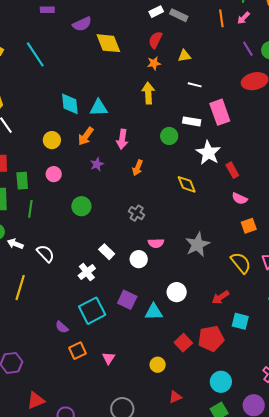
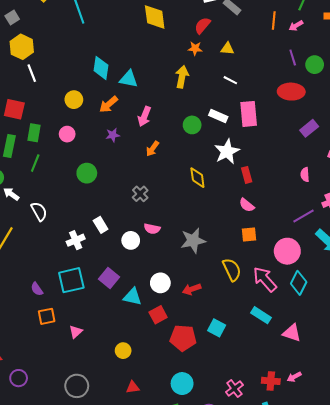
red arrow: (220, 297) -> (192, 289), moved
red square: (183, 343) -> (158, 315), moved

